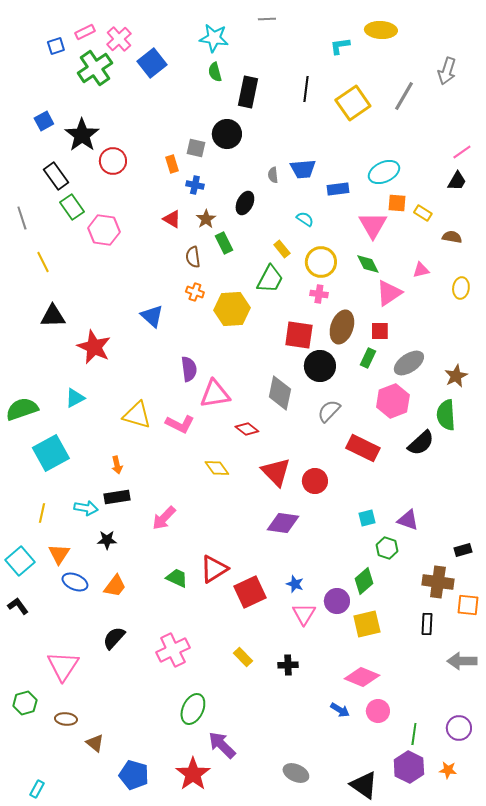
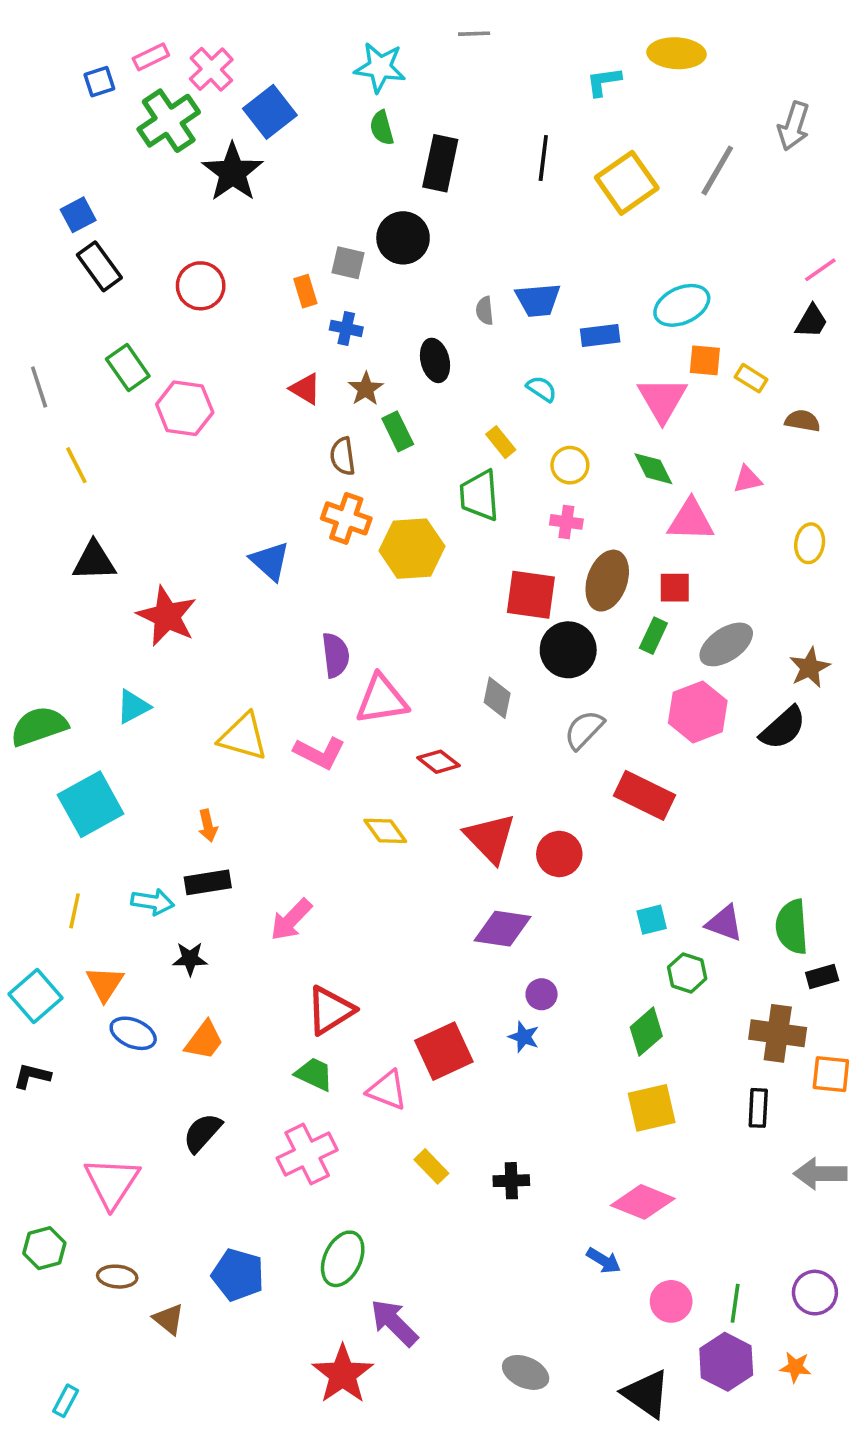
black star: (82, 135) -> (233, 172), moved
black rectangle: (56, 176) -> (99, 266), moved
black ellipse: (245, 203) -> (435, 360), turned -40
yellow circle: (321, 262) -> (570, 465), size x0.7
green trapezoid: (270, 279) -> (479, 495), turned 148
yellow ellipse: (461, 288) -> (810, 543), moved
orange cross: (195, 292) -> (346, 518), size x1.5
pink triangle: (389, 293) -> (691, 520), turned 36
gray diamond: (280, 393) -> (497, 698), size x0.7
green semicircle: (446, 415) -> (792, 927), moved
black semicircle: (421, 443) -> (783, 728), moved
red triangle: (214, 569) -> (330, 1010), moved
green trapezoid: (177, 578) -> (314, 1074), moved
purple circle: (337, 601) -> (542, 994), moved, size x0.7
black L-shape: (18, 606) -> (32, 1076), turned -40
pink triangle: (304, 614) -> (387, 1090), moved, turned -40
pink circle: (378, 711) -> (671, 1301), moved
blue pentagon: (134, 775) -> (238, 1275), moved

